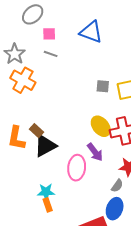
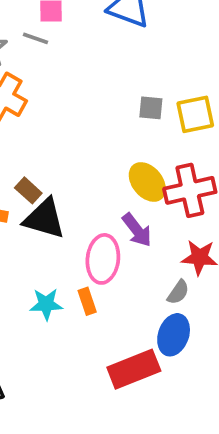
gray line: (51, 54) -> (36, 38), moved
black triangle: (45, 146) -> (44, 219), turned 45
orange rectangle: (48, 205) -> (87, 301), moved

